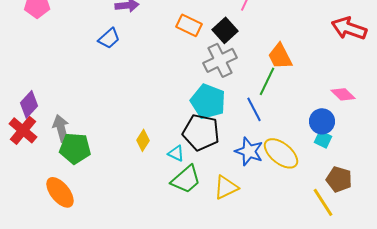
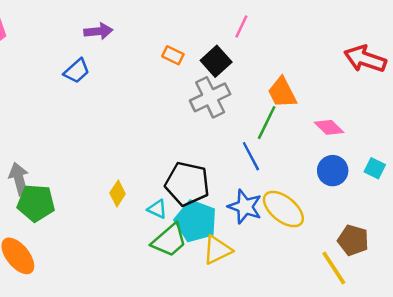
orange rectangle: (189, 25) -> (173, 55), size x0.7
pink diamond: (343, 94) -> (329, 127), moved
cyan pentagon: (208, 101) -> (196, 221), moved
cyan square: (323, 139) -> (375, 168), moved

